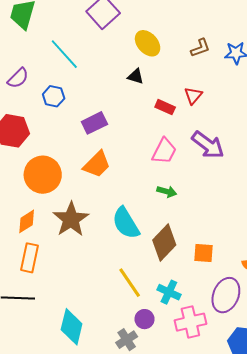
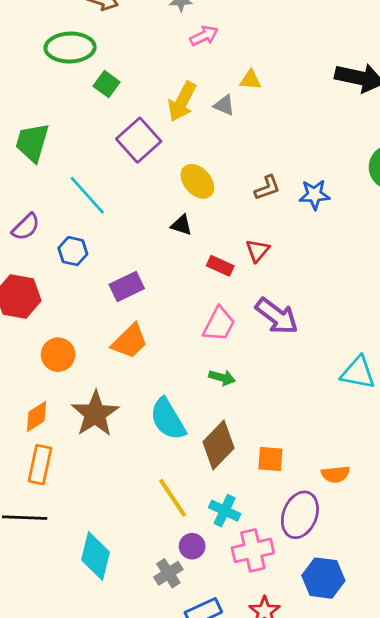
orange circle: (43, 175) -> (58, 355), size x0.7

